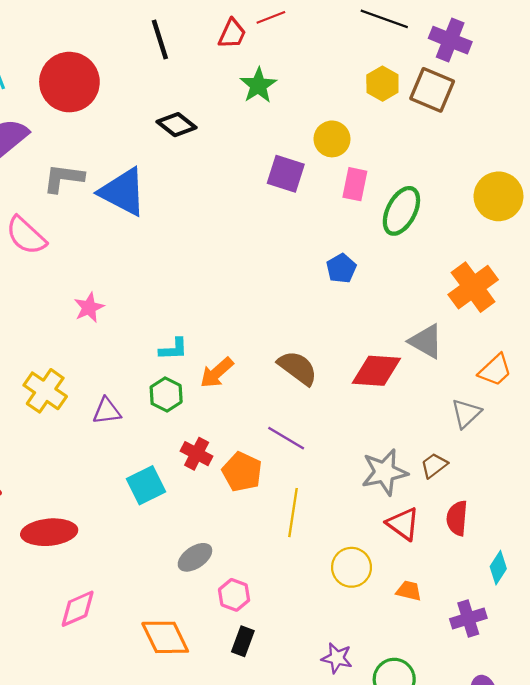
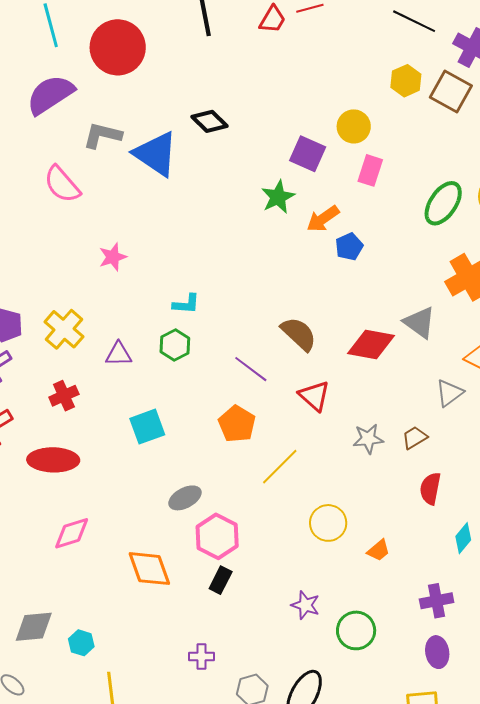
green star: (258, 85) -> (278, 197), moved
black diamond: (177, 125) -> (209, 121), moved
green ellipse: (401, 211) -> (443, 203), moved
orange arrow: (217, 373) -> (323, 219), moved
purple line: (286, 438) -> (251, 369), moved
red cross: (197, 454) -> (64, 396), moved, turned 32
gray star: (384, 472) -> (368, 439), size x0.7
yellow line: (293, 513) -> (280, 467), turned 30
red triangle: (403, 524) -> (314, 396), moved
orange trapezoid: (409, 591) -> (379, 550), turned 120
pink hexagon: (234, 595) -> (217, 536), size x1.5
purple cross: (468, 618) -> (437, 601), moved

